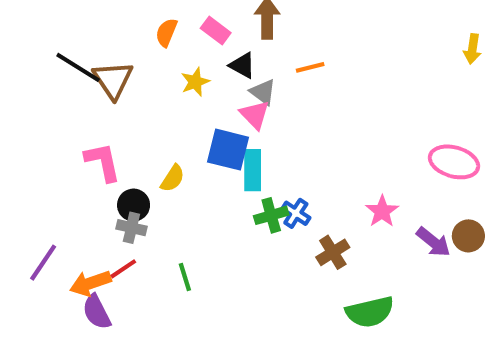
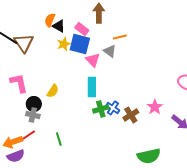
pink rectangle: (216, 30) -> (82, 29), moved
black triangle: (242, 65) -> (59, 26), moved
gray triangle: (263, 92) -> (110, 51), moved
blue square: (228, 150) -> (80, 44), moved
brown cross: (333, 252) -> (131, 115), moved
purple semicircle: (97, 312) -> (16, 156), turned -84

